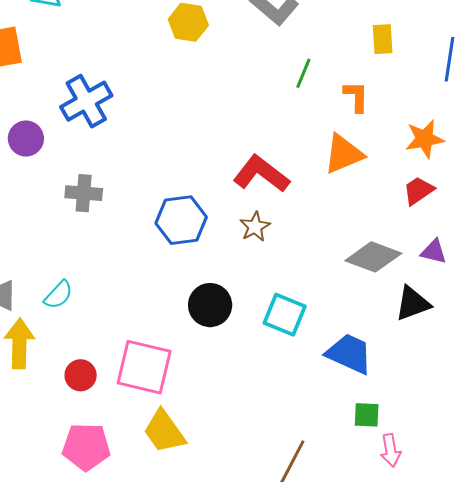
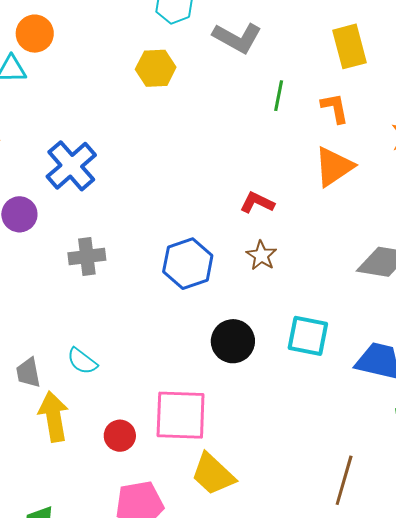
yellow rectangle: (383, 39) -> (349, 46), size x1.4
red L-shape: (261, 174) -> (257, 203), size x0.6
cyan semicircle: (58, 295) -> (82, 361), turned 96

